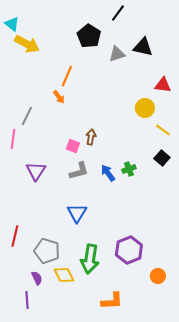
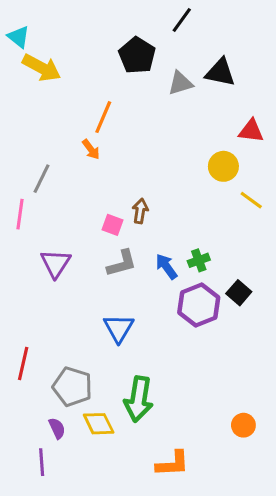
black square: (162, 158) -> (239, 293), moved
purple hexagon: (129, 250) -> (199, 305), moved

